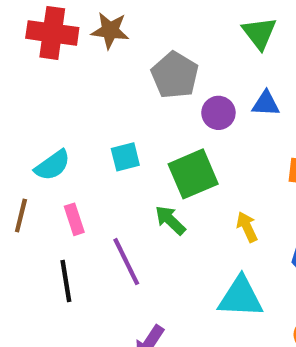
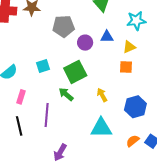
gray pentagon: (175, 75) -> (63, 26), turned -30
pink rectangle: (74, 219) -> (21, 97), turned 40
purple line: (126, 262) -> (47, 115), turned 35

